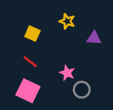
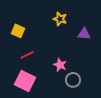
yellow square: (32, 34) -> (18, 31), moved
red line: (30, 62) -> (27, 55), turned -64

